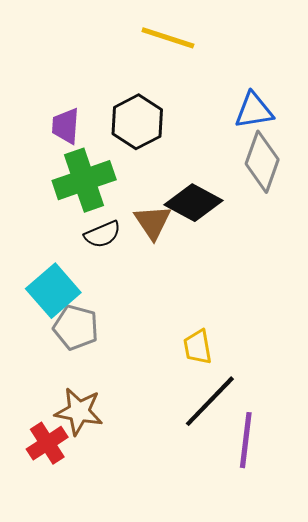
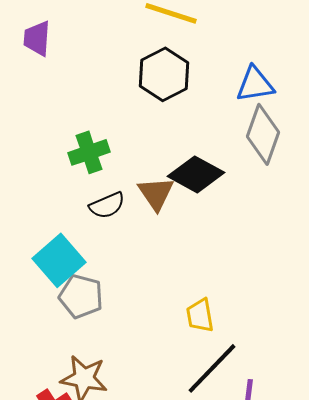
black hexagon: (137, 122) -> (164, 74), moved
purple trapezoid: (66, 126) -> (37, 38), moved
green cross: (84, 180) -> (89, 152), size x0.7

